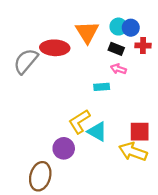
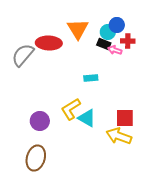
cyan circle: (118, 27) -> (108, 32), moved
pink arrow: (118, 69) -> (115, 50), moved
purple circle: (64, 148) -> (40, 121), moved

